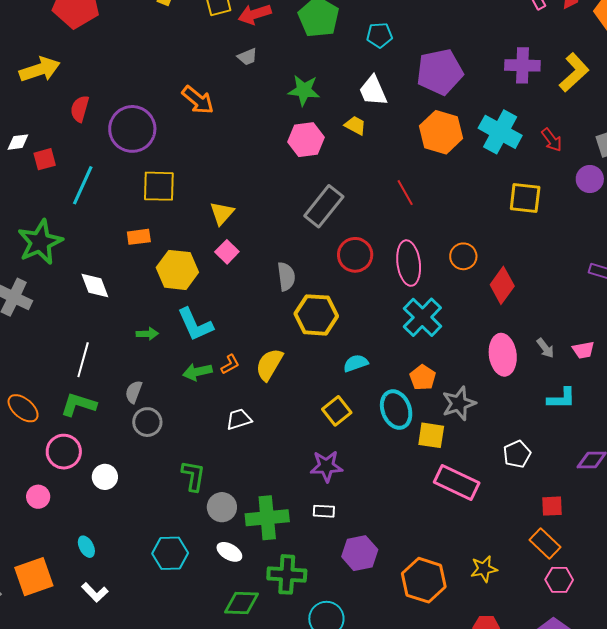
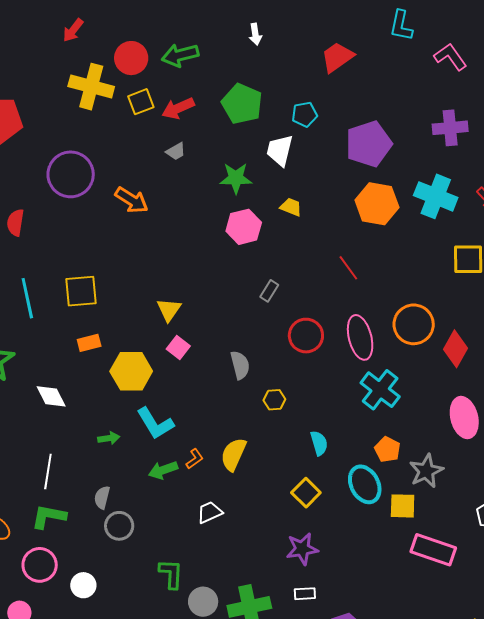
white trapezoid: (373, 91) -> (280, 150), moved, turned 44
purple circle: (132, 129) -> (71, 174), moved
cyan line: (83, 185) -> (27, 298), turned -30
yellow square: (159, 186) -> (81, 291), moved
gray rectangle: (324, 206) -> (269, 291), size x0.5
orange circle: (463, 256) -> (414, 324), size x1.5
yellow hexagon: (316, 315) -> (274, 400), size x0.5
cyan semicircle: (356, 363) -> (319, 443), turned 100

